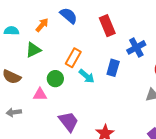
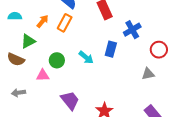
orange arrow: (42, 25) -> (43, 21), moved
green triangle: (33, 50) -> (28, 41), moved
orange rectangle: (73, 58) -> (65, 23), moved

